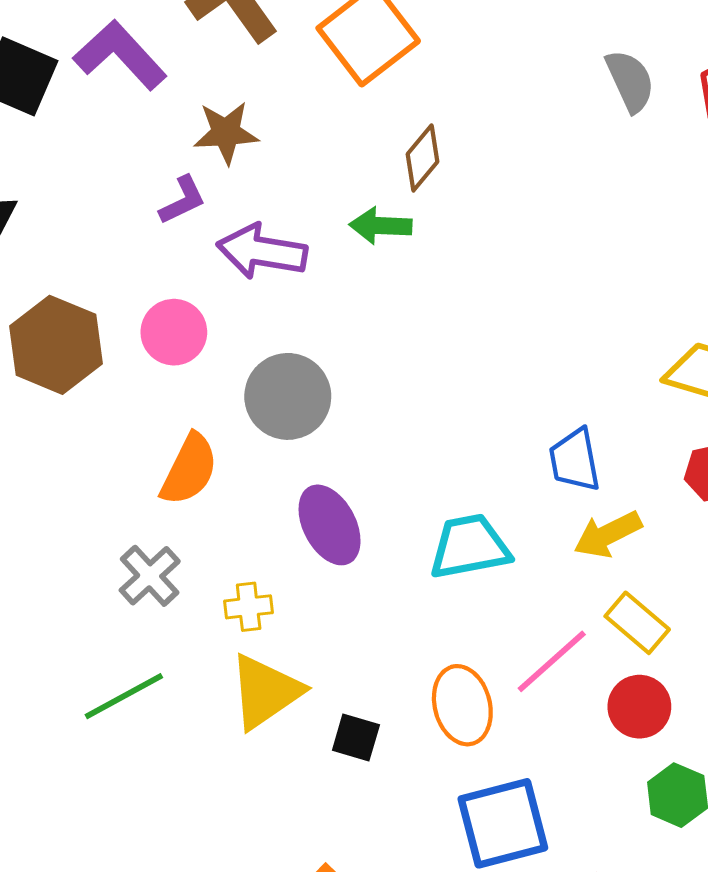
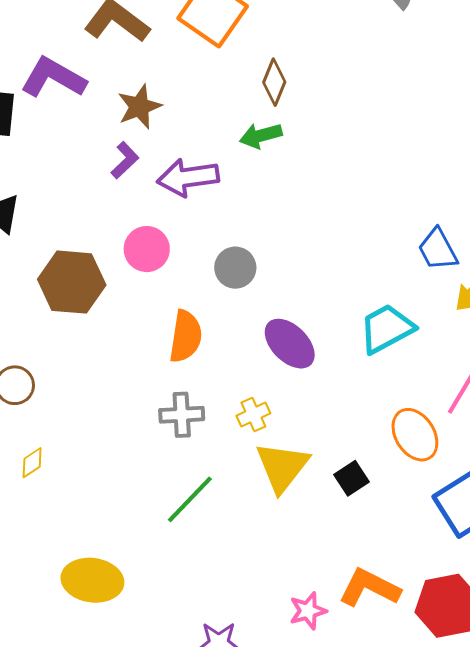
gray circle: (288, 396) -> (235, 268), size x0.7
gray cross: (150, 576) -> (182, 415), turned -33
black square: (356, 737) -> (352, 478), turned -32

